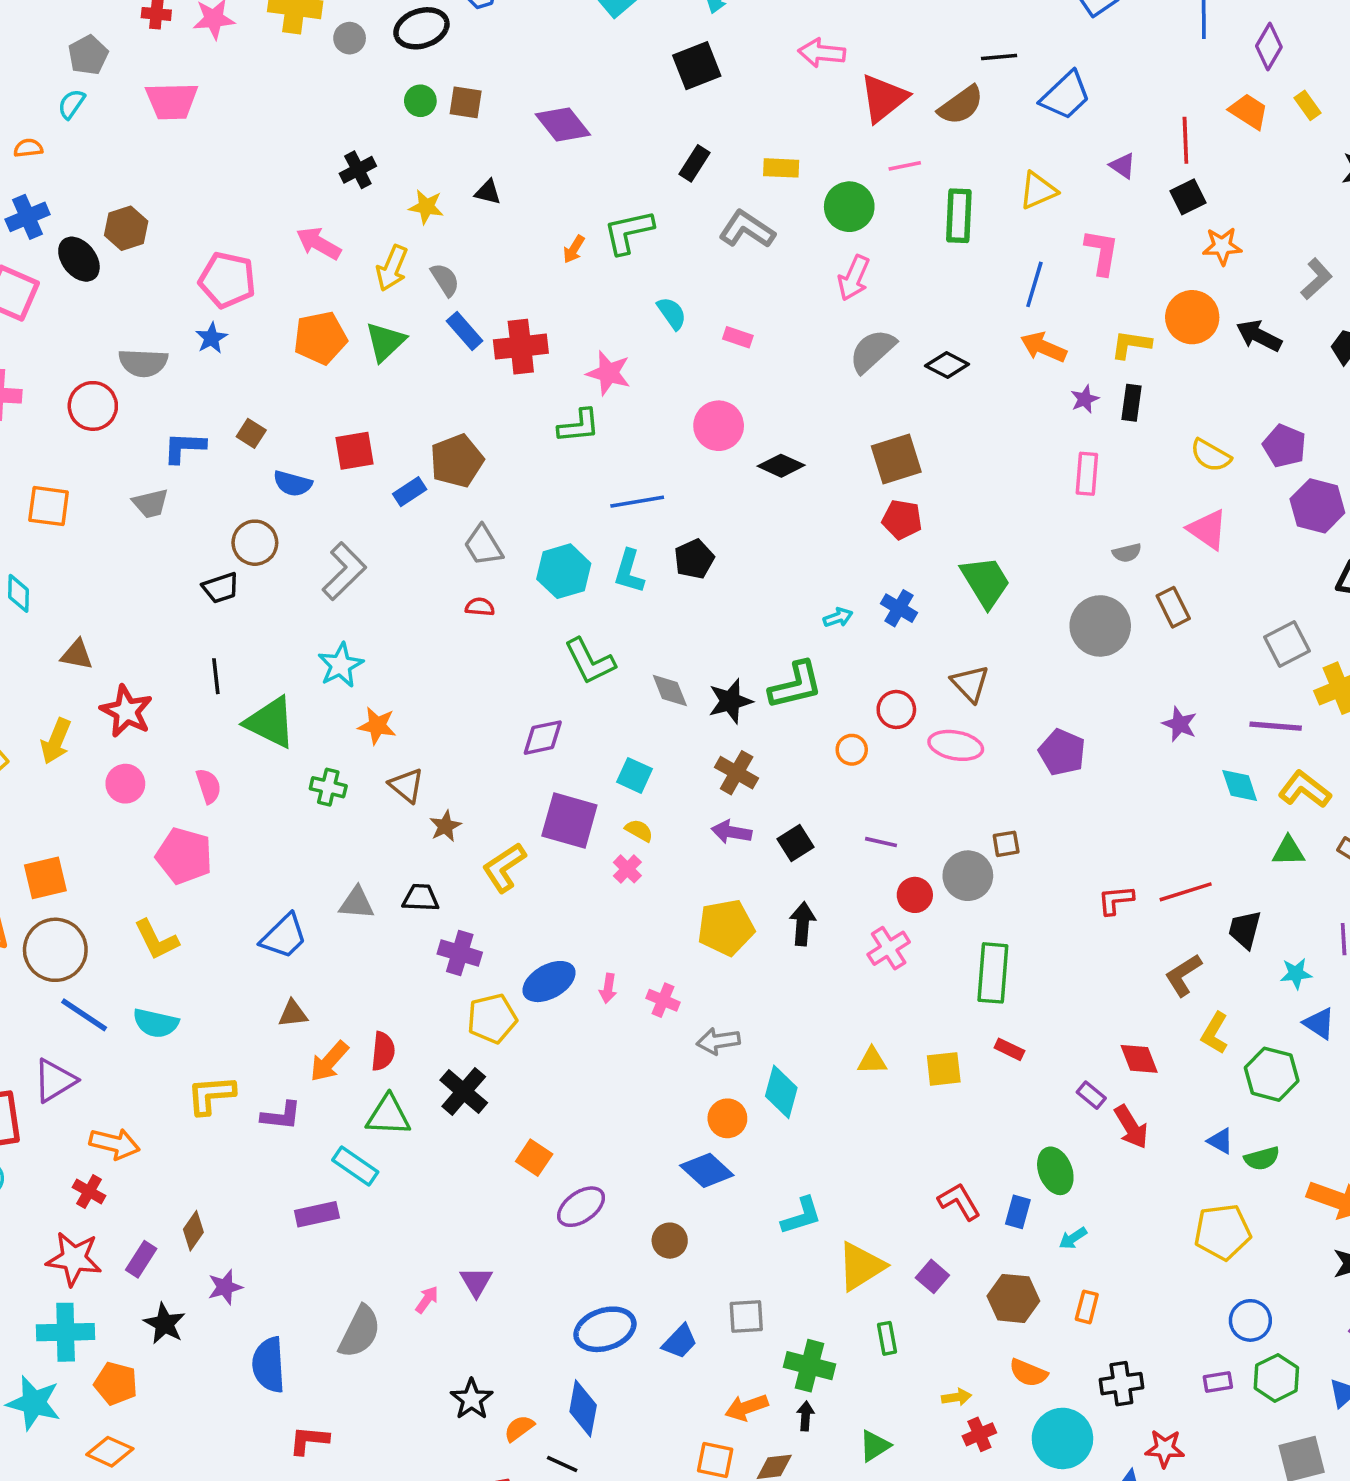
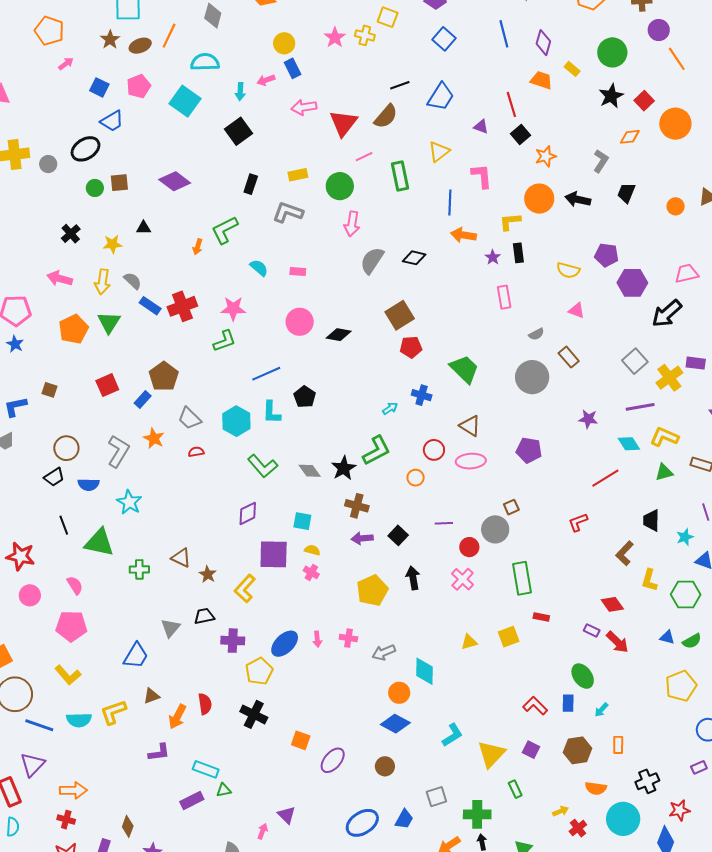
blue semicircle: (293, 484) -> (88, 485), moved
pink triangle: (1208, 529) -> (577, 311), size x0.7
orange star: (377, 726) -> (154, 438), moved, turned 30
red line: (1186, 892) -> (605, 478), moved
gray triangle: (357, 903) -> (170, 628), turned -40
yellow L-shape: (211, 1095) -> (113, 712), moved
green triangle: (388, 1115) -> (224, 790), moved, size x0.6

